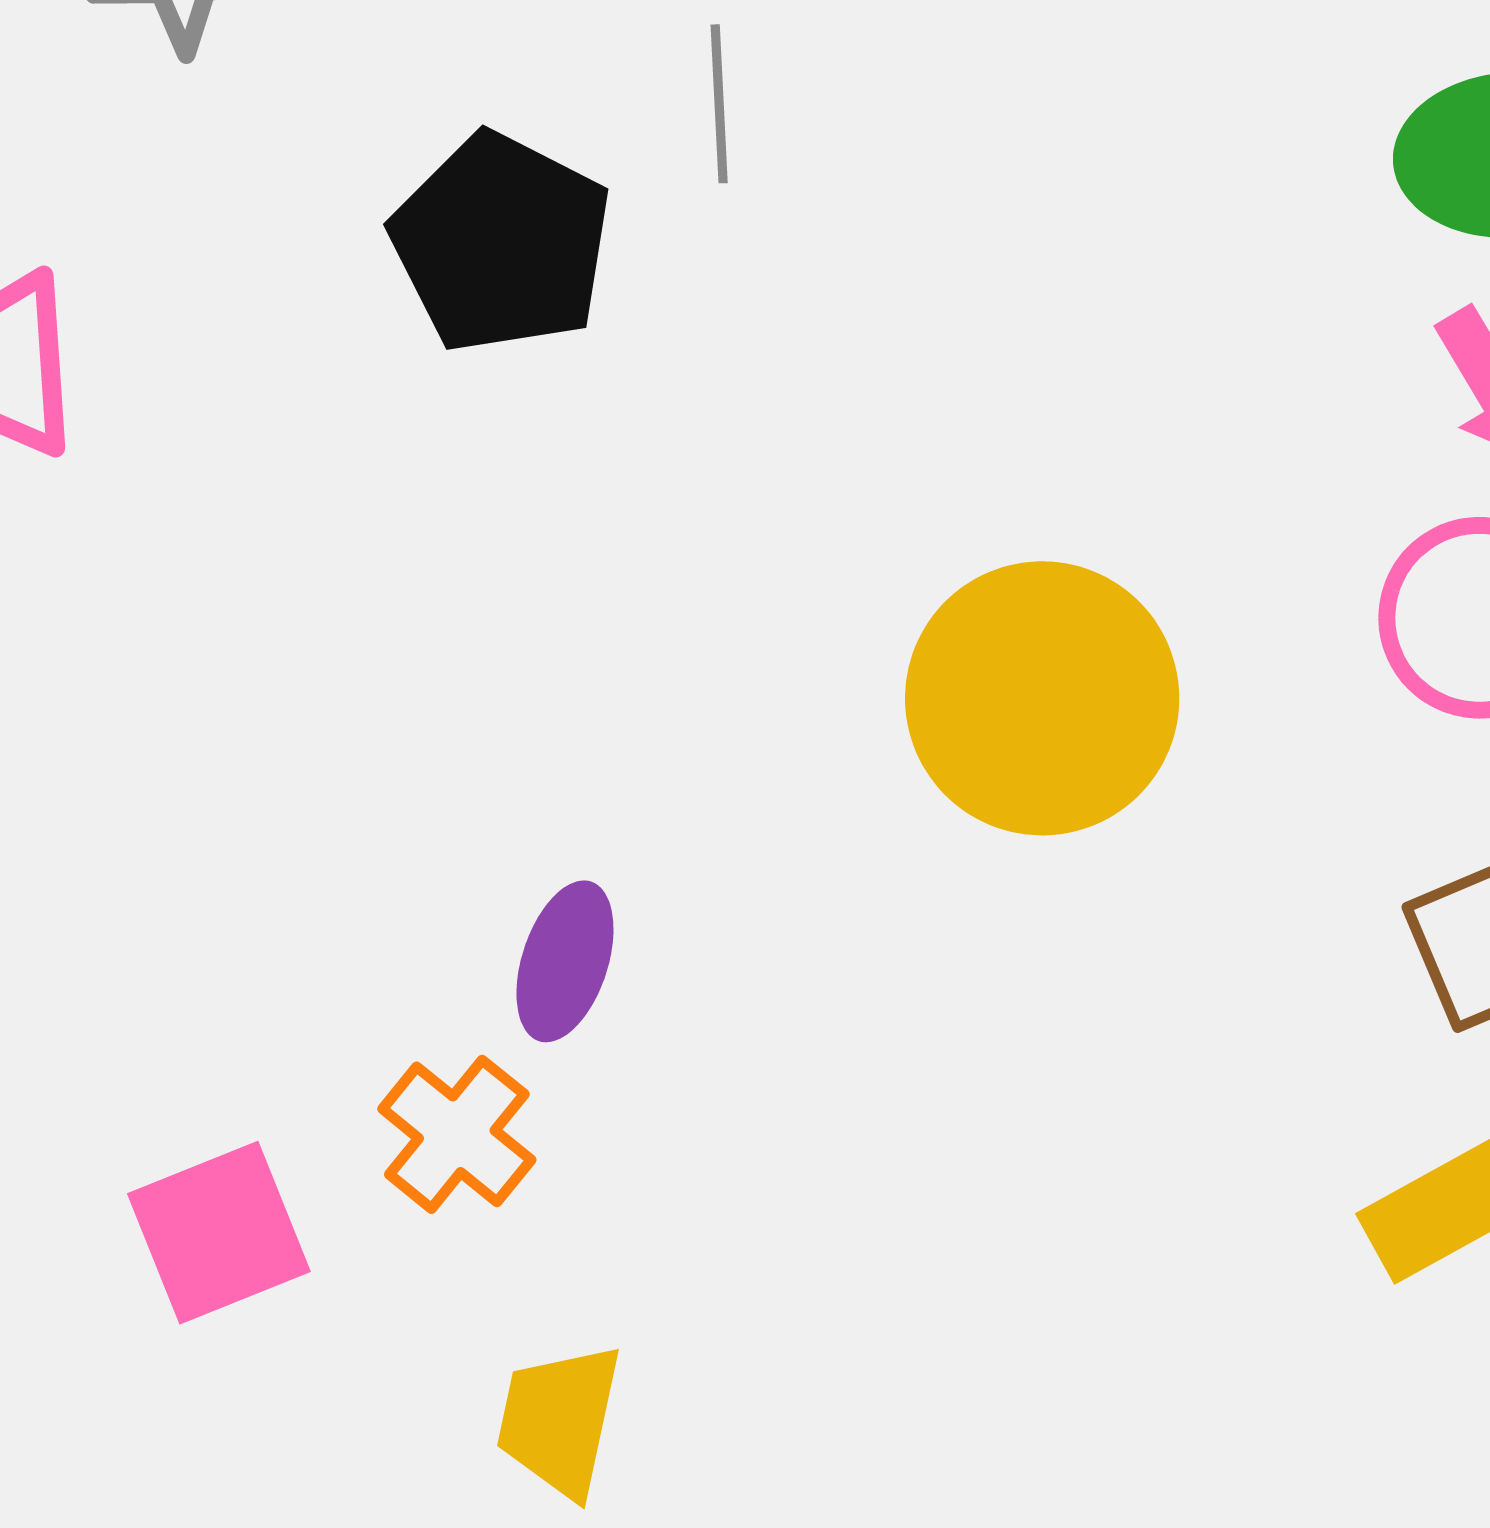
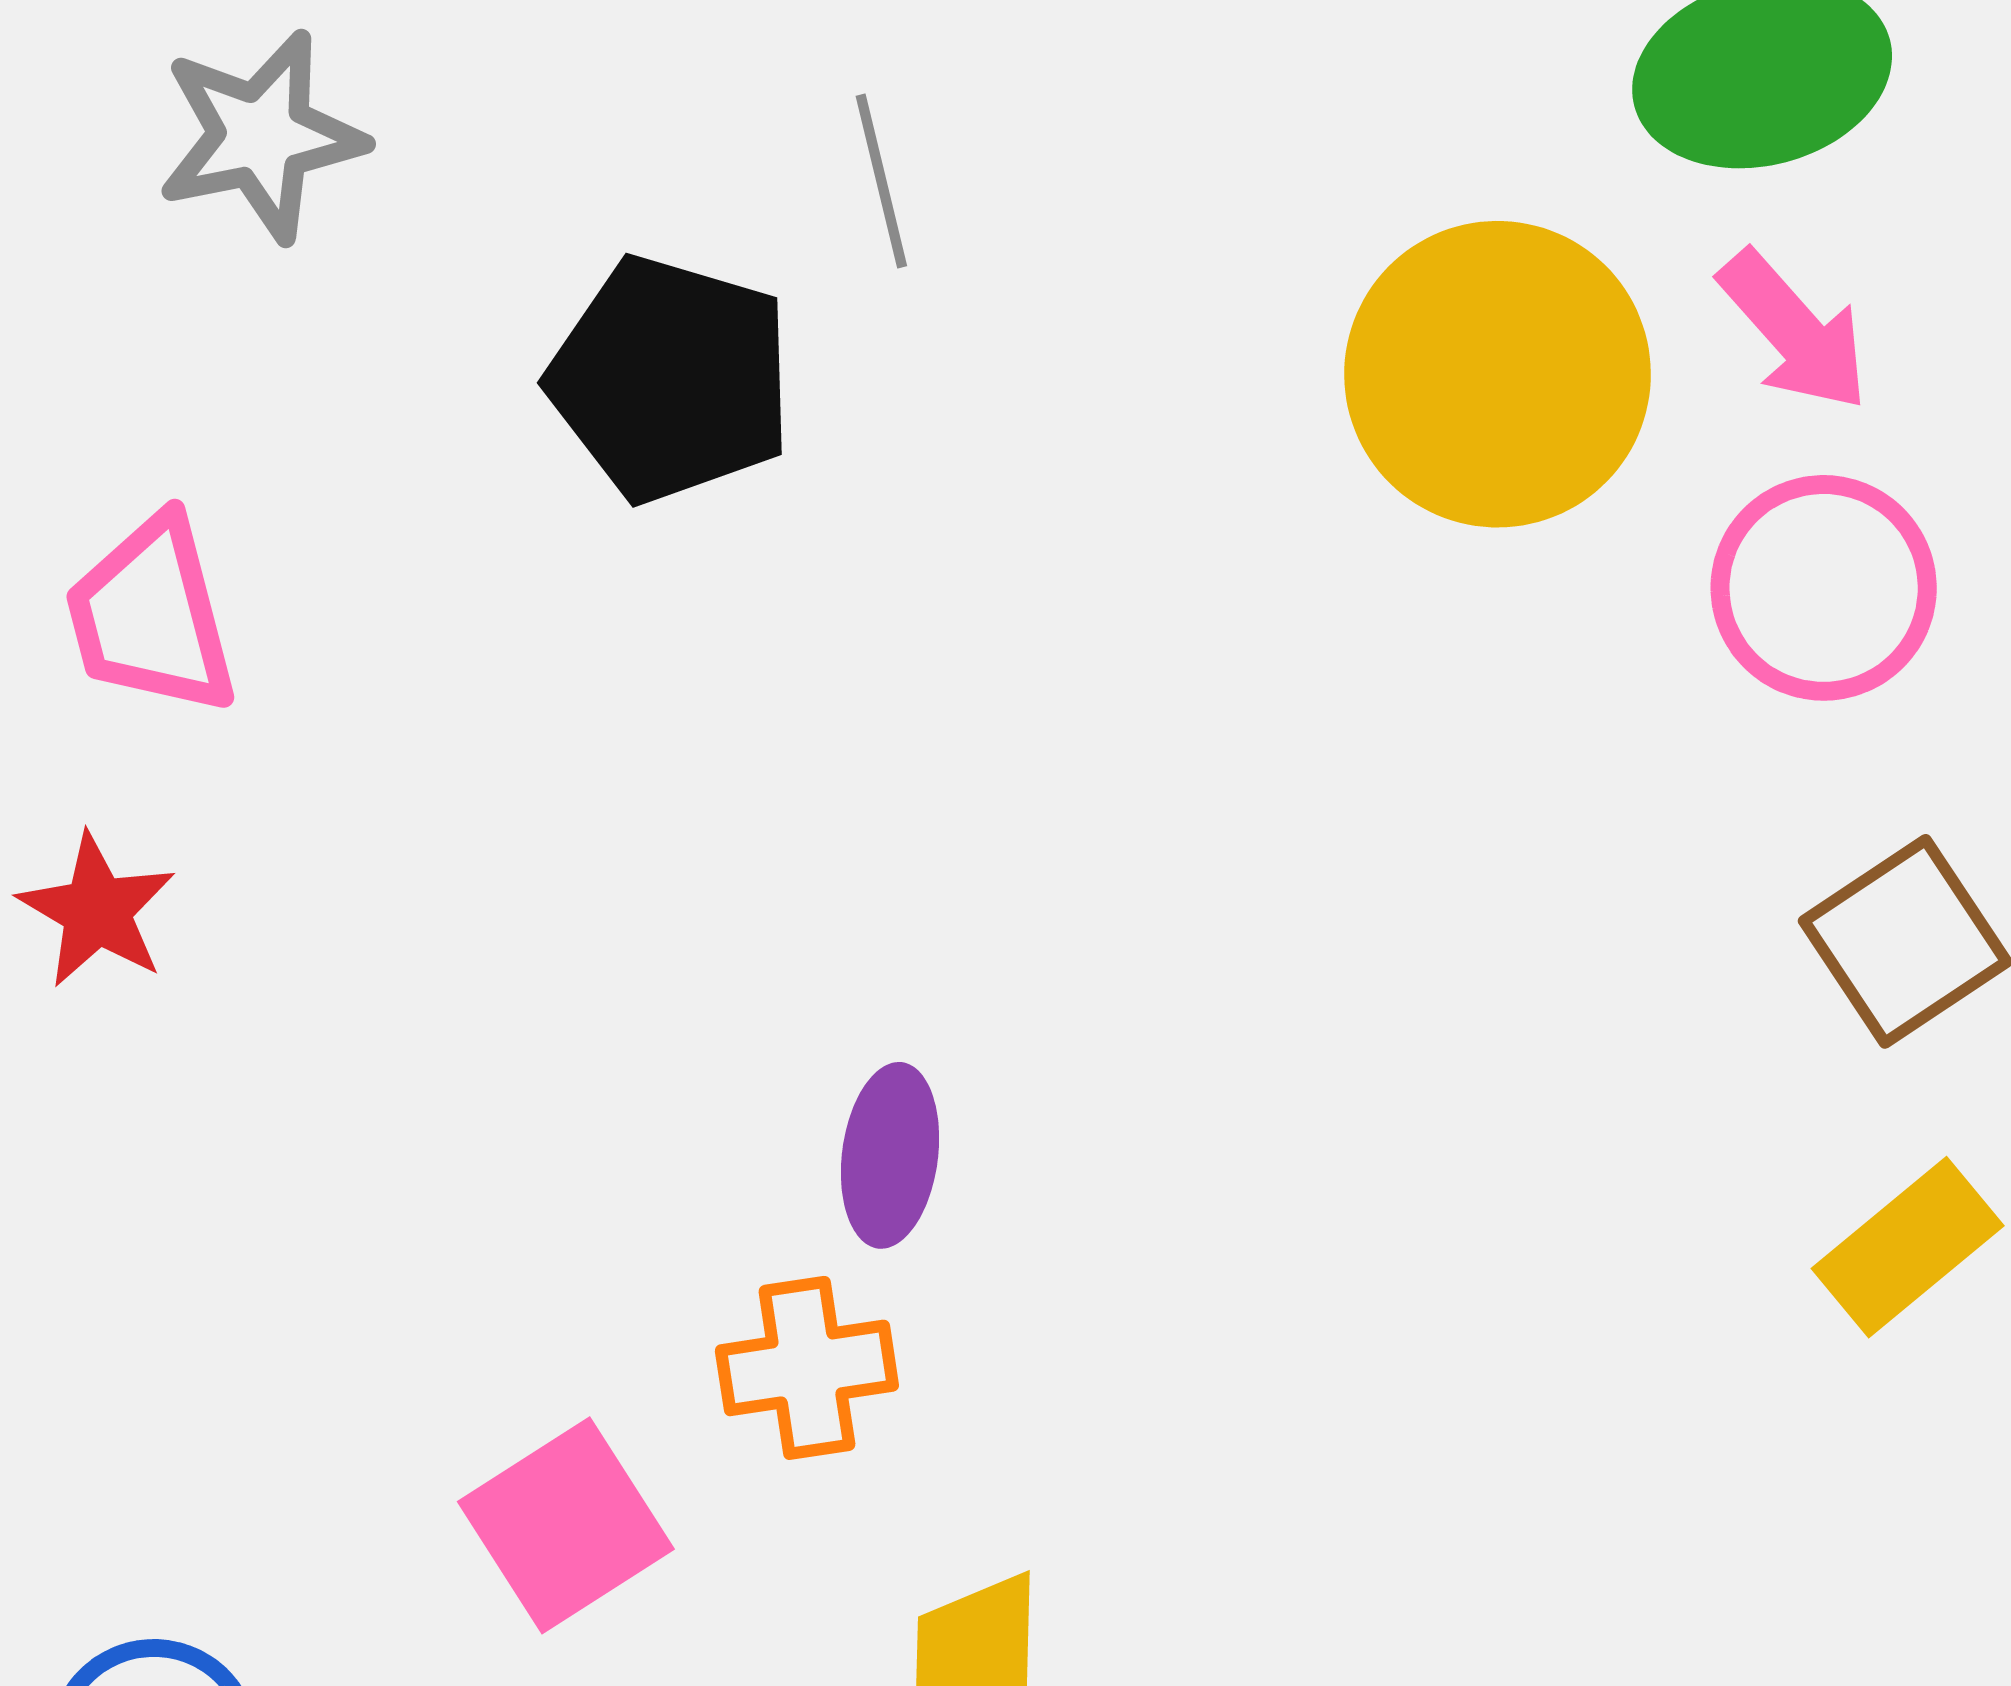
yellow circle: (1042, 698) -> (1498, 374), moved
orange cross: (457, 1134) -> (807, 1368), turned -37

